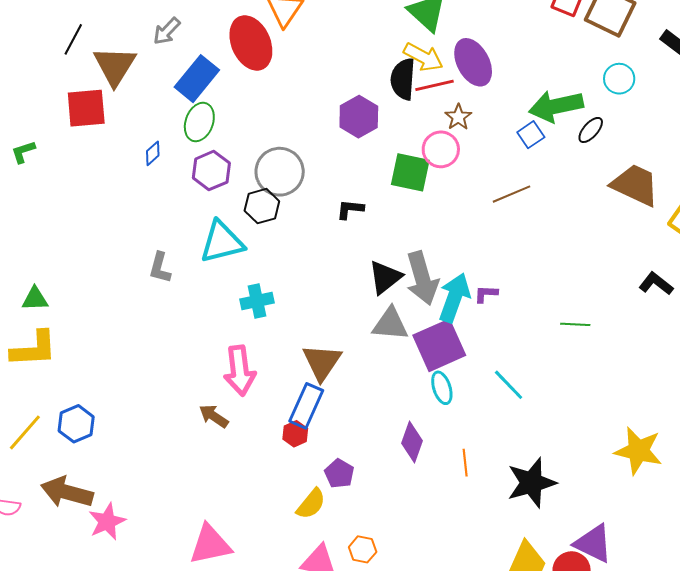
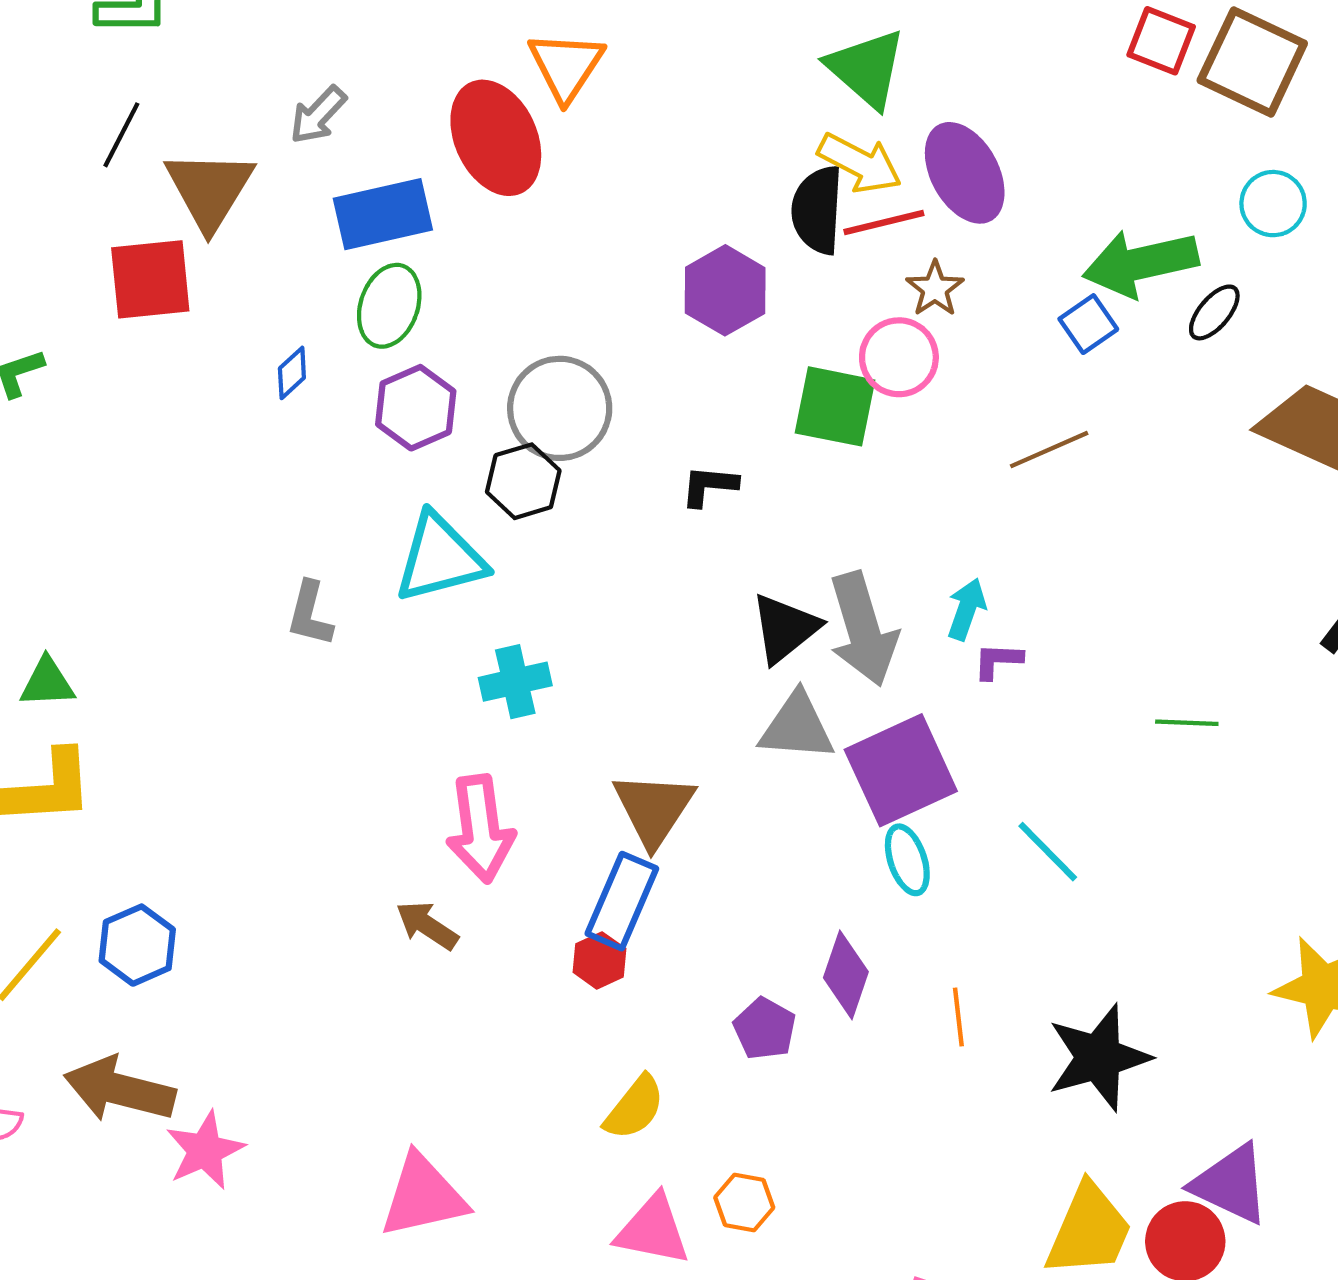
blue rectangle: (197, 79) -> (383, 214), turned 39
cyan arrow: (454, 298) -> (967, 609), moved, size x0.6
purple pentagon: (339, 474) -> (765, 1029), moved

